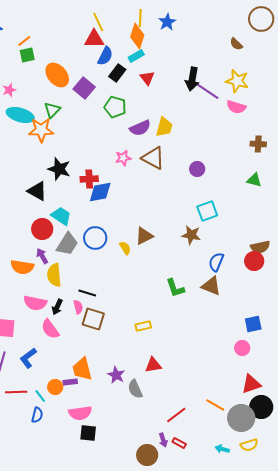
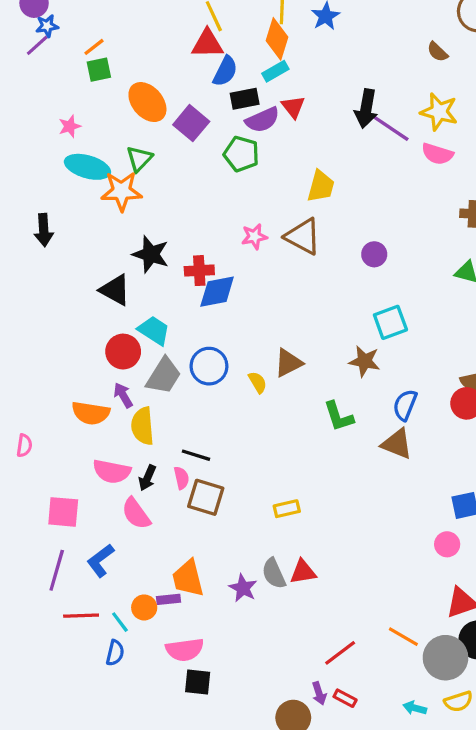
black rectangle: (117, 73) -> (245, 99), turned 42
purple semicircle: (140, 128) -> (262, 120), moved
green L-shape: (175, 288) -> (339, 416), moved
gray semicircle: (135, 389) -> (274, 573), moved

